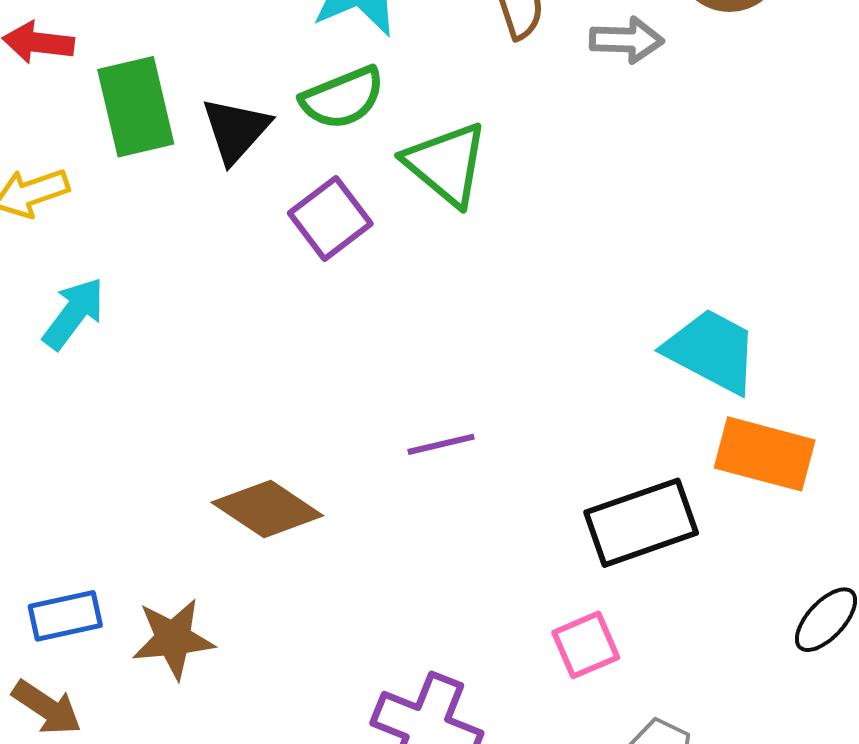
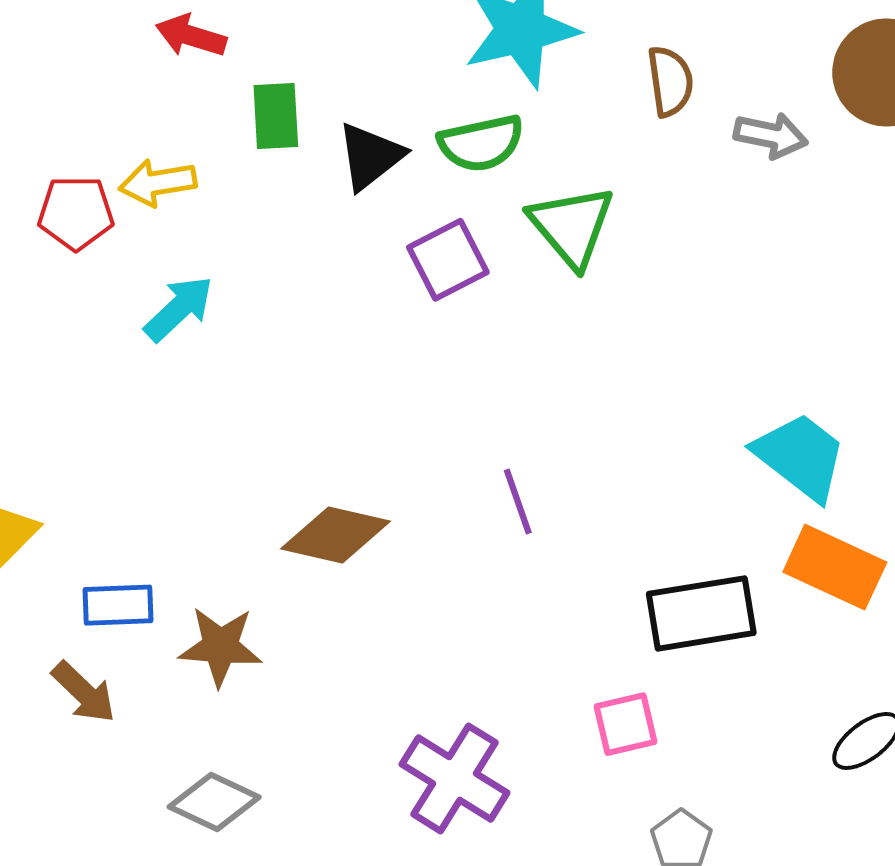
green rectangle: (136, 107) -> (276, 116), size x0.7
purple line: (441, 444) -> (518, 501), turned 74
brown diamond: (267, 509) -> (335, 535), turned -31

